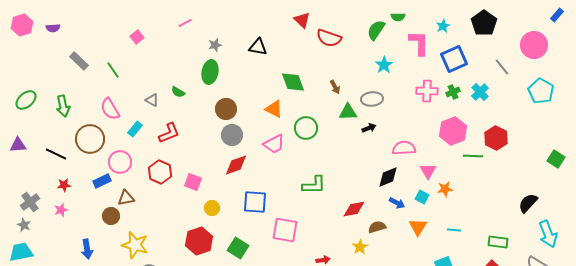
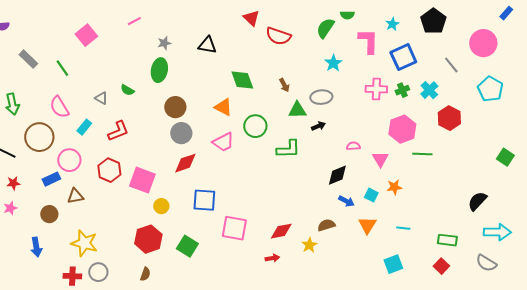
pink square: (137, 37) -> (86, 35), size x1.5
red hexagon: (496, 138) -> (449, 118), moved
pink semicircle: (404, 148) -> (353, 146), size x0.6
pink triangle: (428, 171) -> (380, 159), moved
pink square: (193, 182) -> (142, 180), size x1.5
green L-shape: (314, 185) -> (288, 149), moved
red diamond: (354, 209) -> (281, 231), moved
brown circle: (111, 216) -> (49, 214), moved
cyan arrow: (548, 234) -> (497, 232), turned -68

